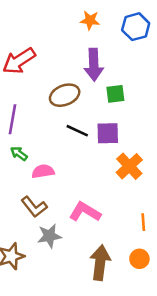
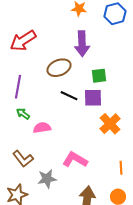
green square: (115, 94) -> (99, 76), moved
brown L-shape: (34, 207) -> (23, 159), moved

